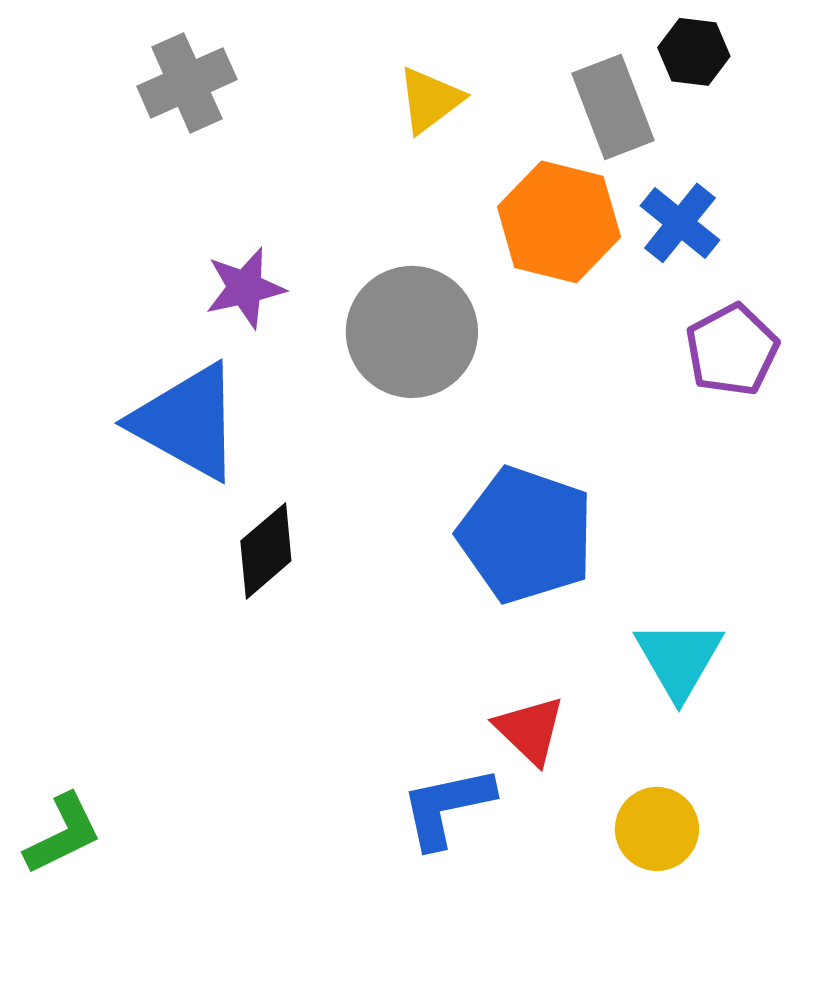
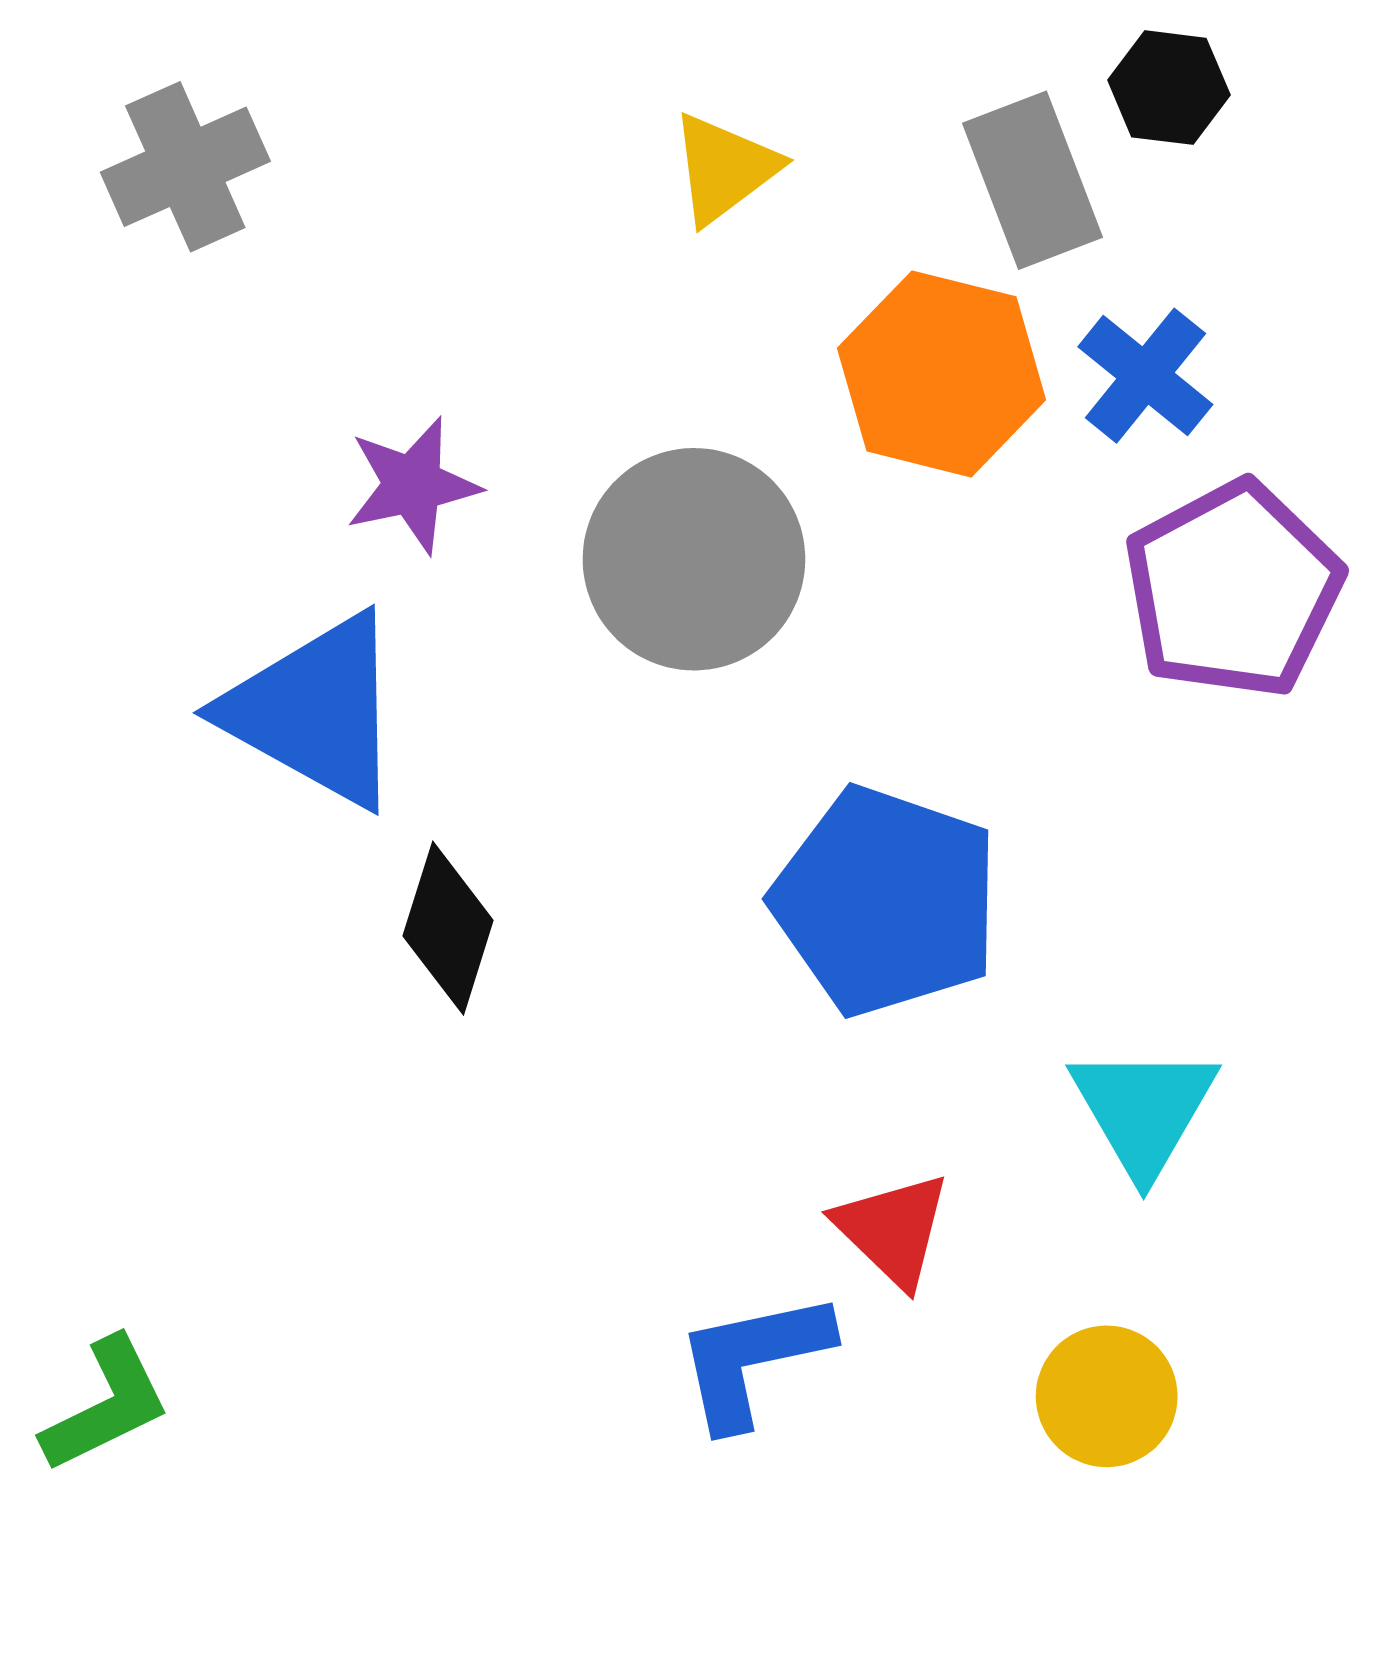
gray cross: (187, 83) -> (185, 167), moved
purple pentagon: (732, 350) -> (1233, 590), size x1.4
black diamond: (266, 551) -> (448, 928), turned -32

